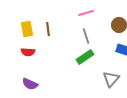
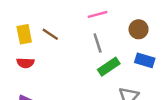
brown line: (48, 29) -> (50, 34), turned -48
green rectangle: (85, 57) -> (109, 67), moved

